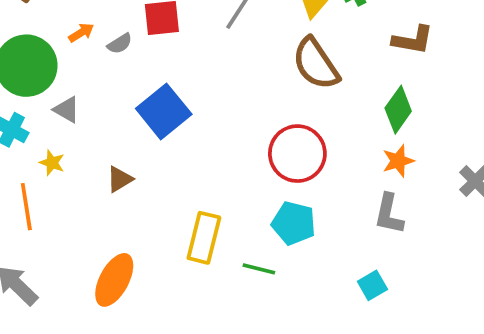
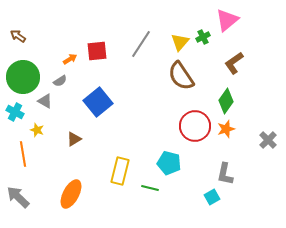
orange arrow: (81, 33) -> (70, 59), moved
brown L-shape: (413, 40) -> (234, 63), turned 135
gray semicircle: (120, 44) -> (60, 81), moved
red circle: (297, 154) -> (195, 126), moved
gray L-shape: (389, 214) -> (225, 174), moved

